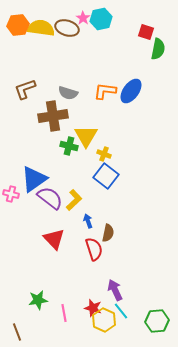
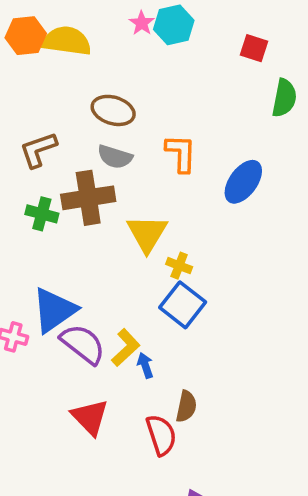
brown ellipse: (67, 28) -> (113, 110), moved
green semicircle: (158, 49) -> (284, 98), moved
orange L-shape: (105, 91) -> (181, 153), turned 85
blue ellipse: (131, 91) -> (243, 182), moved
green cross: (69, 146) -> (42, 214), moved
blue arrow: (88, 221) -> (145, 365), moved

